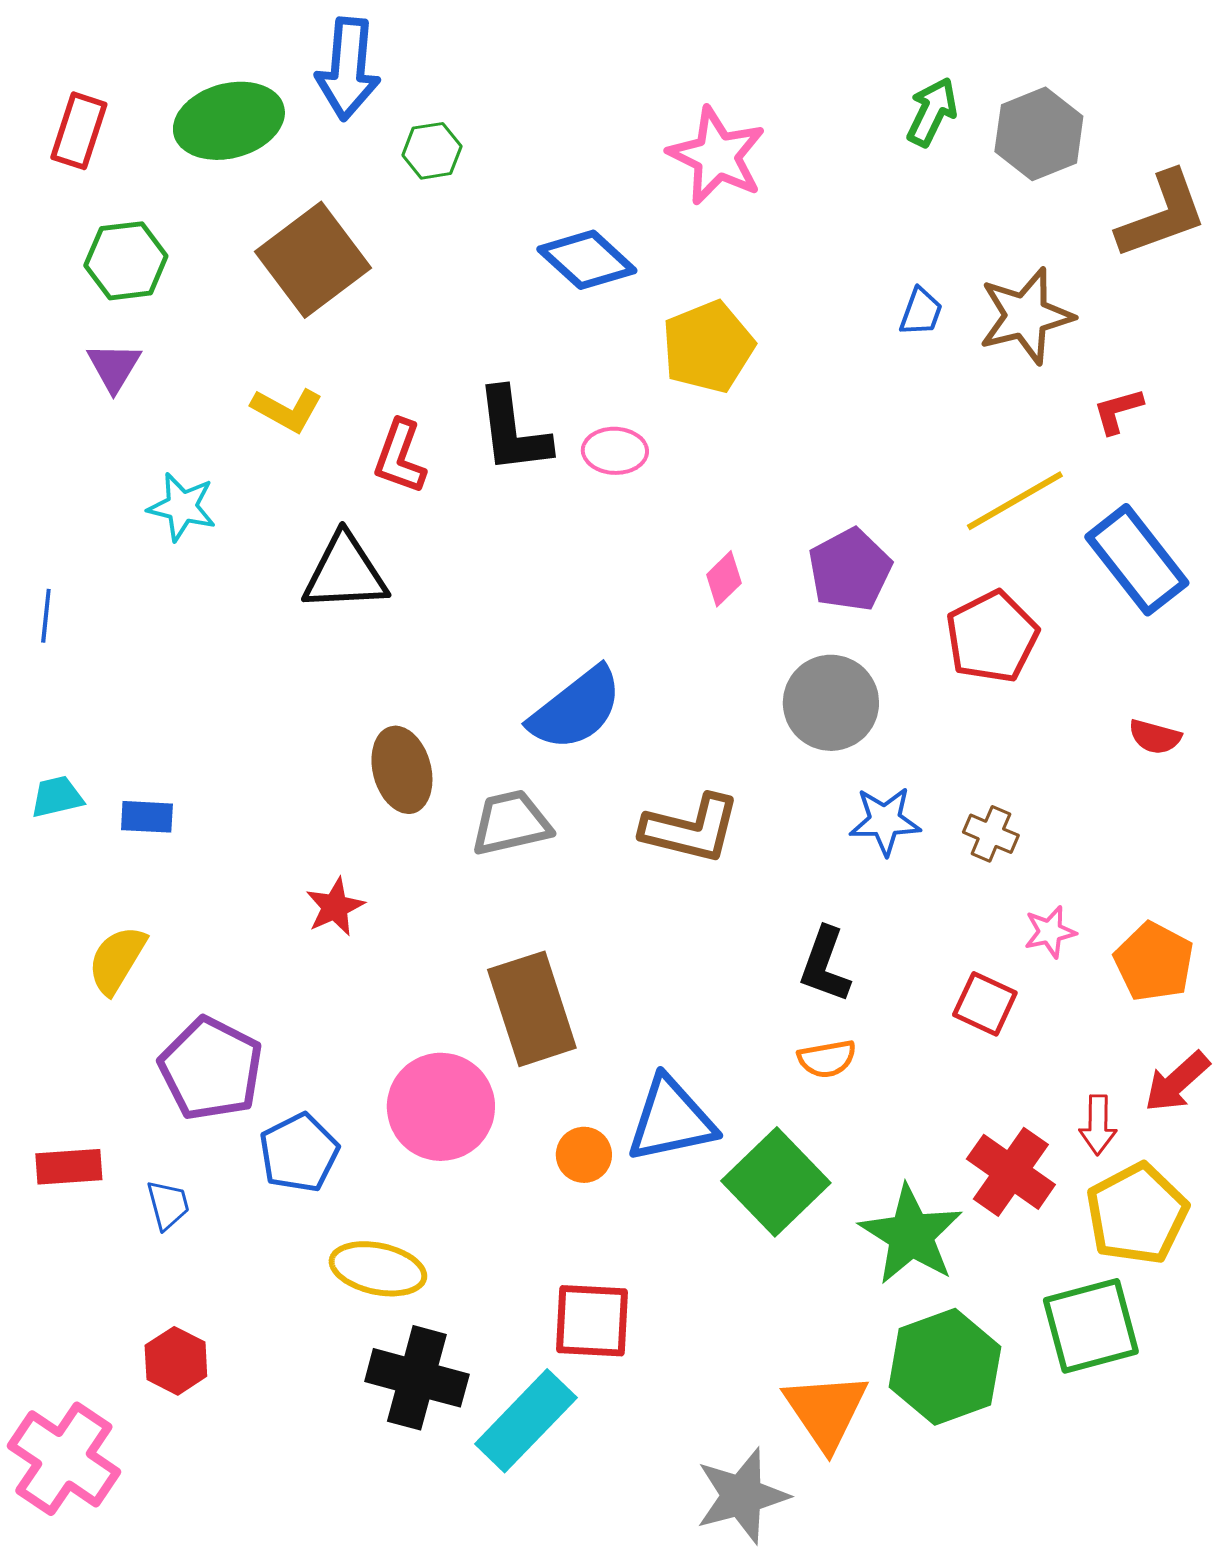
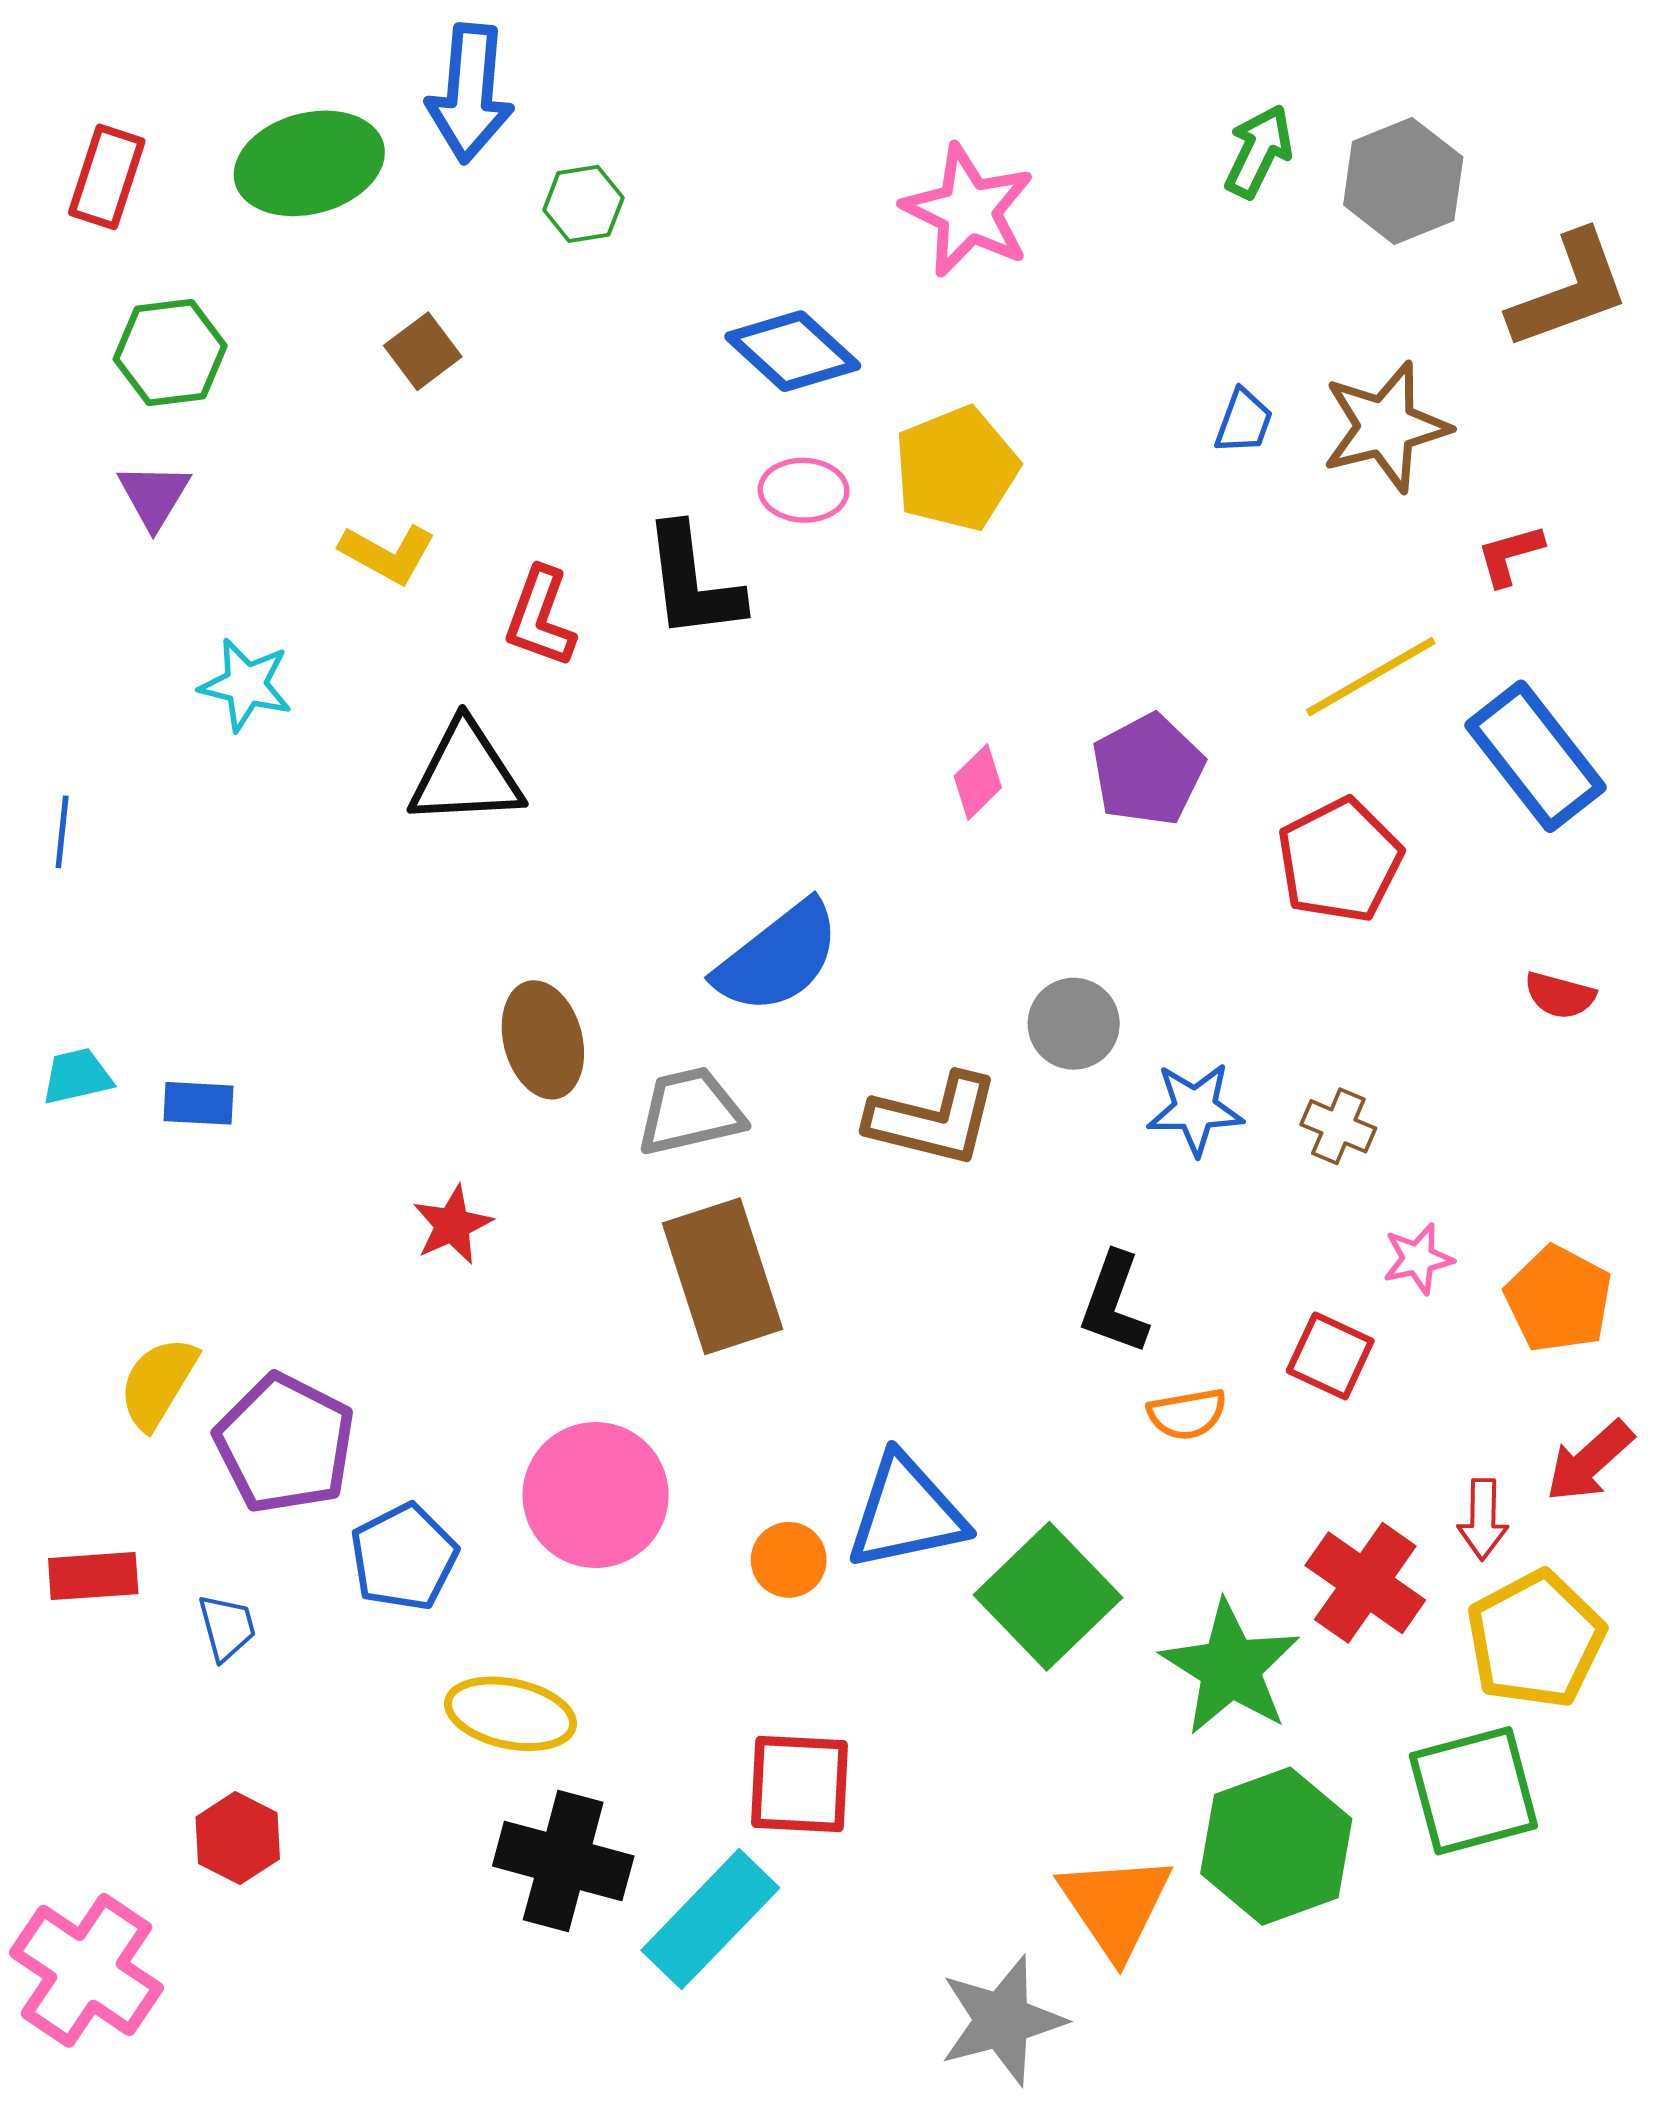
brown square: (313, 260) -> (423, 351), size x0.5
pink ellipse: (615, 451) -> (804, 490), moved
gray circle: (831, 703) -> (1074, 1024), moved, size x0.7
yellow semicircle: (117, 960) -> (158, 1383), moved
brown rectangle: (532, 1009) -> (723, 1276), moved
orange semicircle: (827, 1059) -> (1187, 1414), moved

